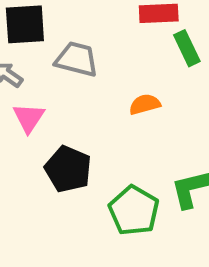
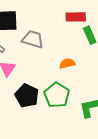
green pentagon: (134, 211) -> (57, 95), moved

